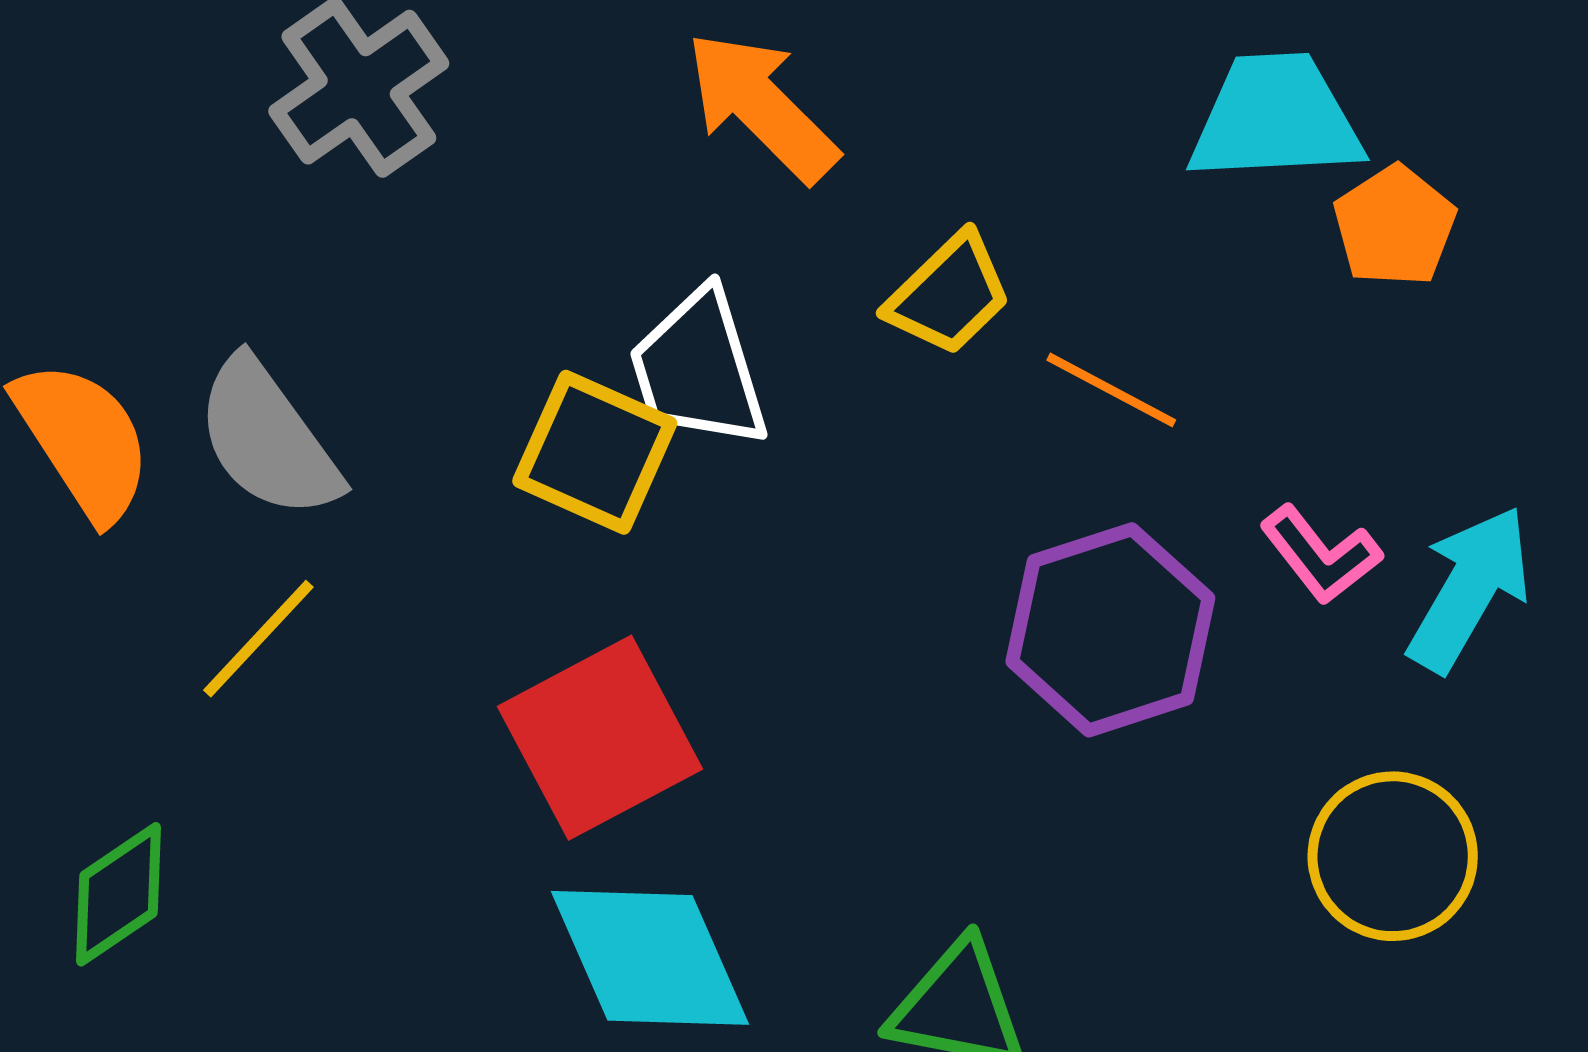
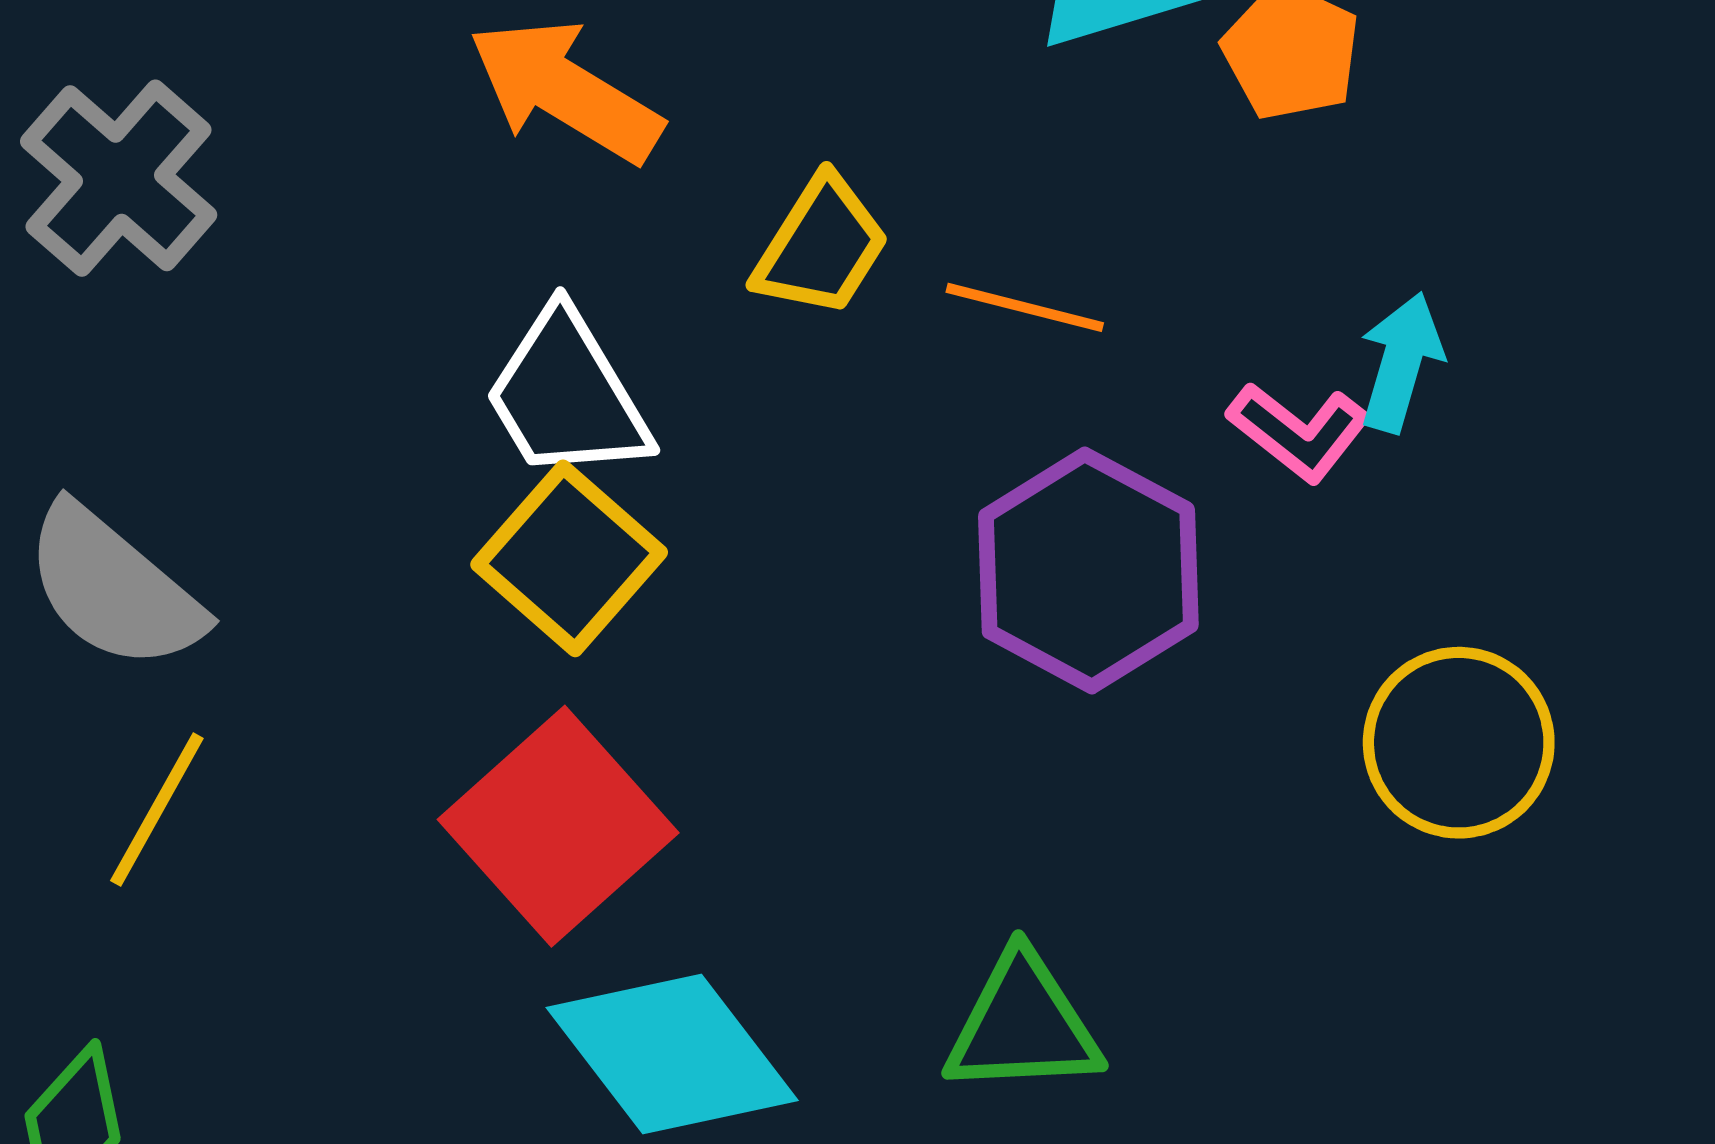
yellow square: (595, 452) -> (569, 558), moved, turned 31
cyan arrow: (1469, 589) -> (1401, 362), moved, size x0.7

